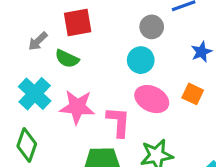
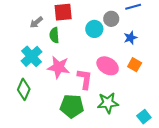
blue star: (201, 52) -> (130, 38), moved
green semicircle: (67, 59) -> (54, 35), turned 56
cyan circle: (141, 60) -> (94, 29), moved

